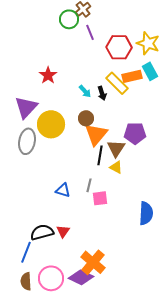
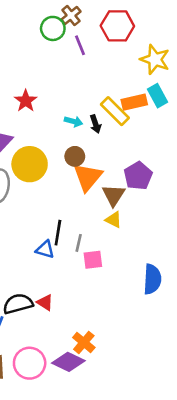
red hexagon: (119, 47) -> (117, 26), moved
cyan arrow: (85, 91) -> (73, 121), turned -32
purple pentagon: (135, 133) -> (138, 176), turned -30
black line: (100, 155) -> (58, 233), moved
red triangle: (63, 231) -> (45, 302), turned -32
orange cross: (93, 262) -> (84, 342), size x0.7

